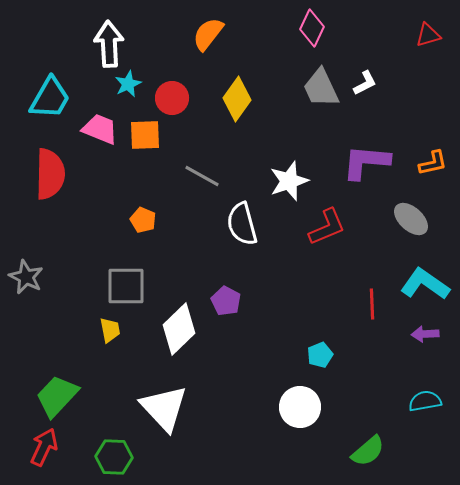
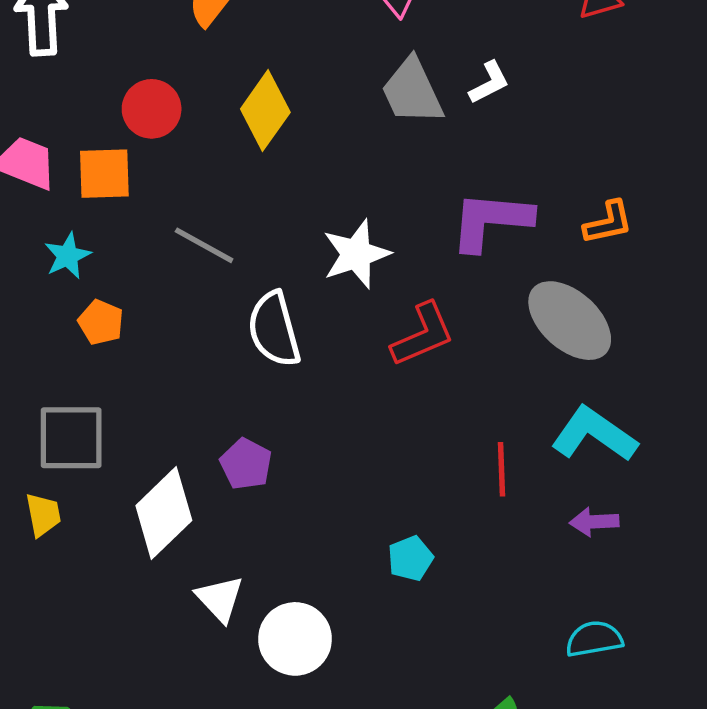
cyan star: (128, 84) -> (68, 256), moved
gray ellipse: (411, 219) -> (570, 321), size x1.4
white circle: (300, 407) -> (295, 639), moved
white triangle: (164, 408) -> (220, 599), moved, size x0.6

